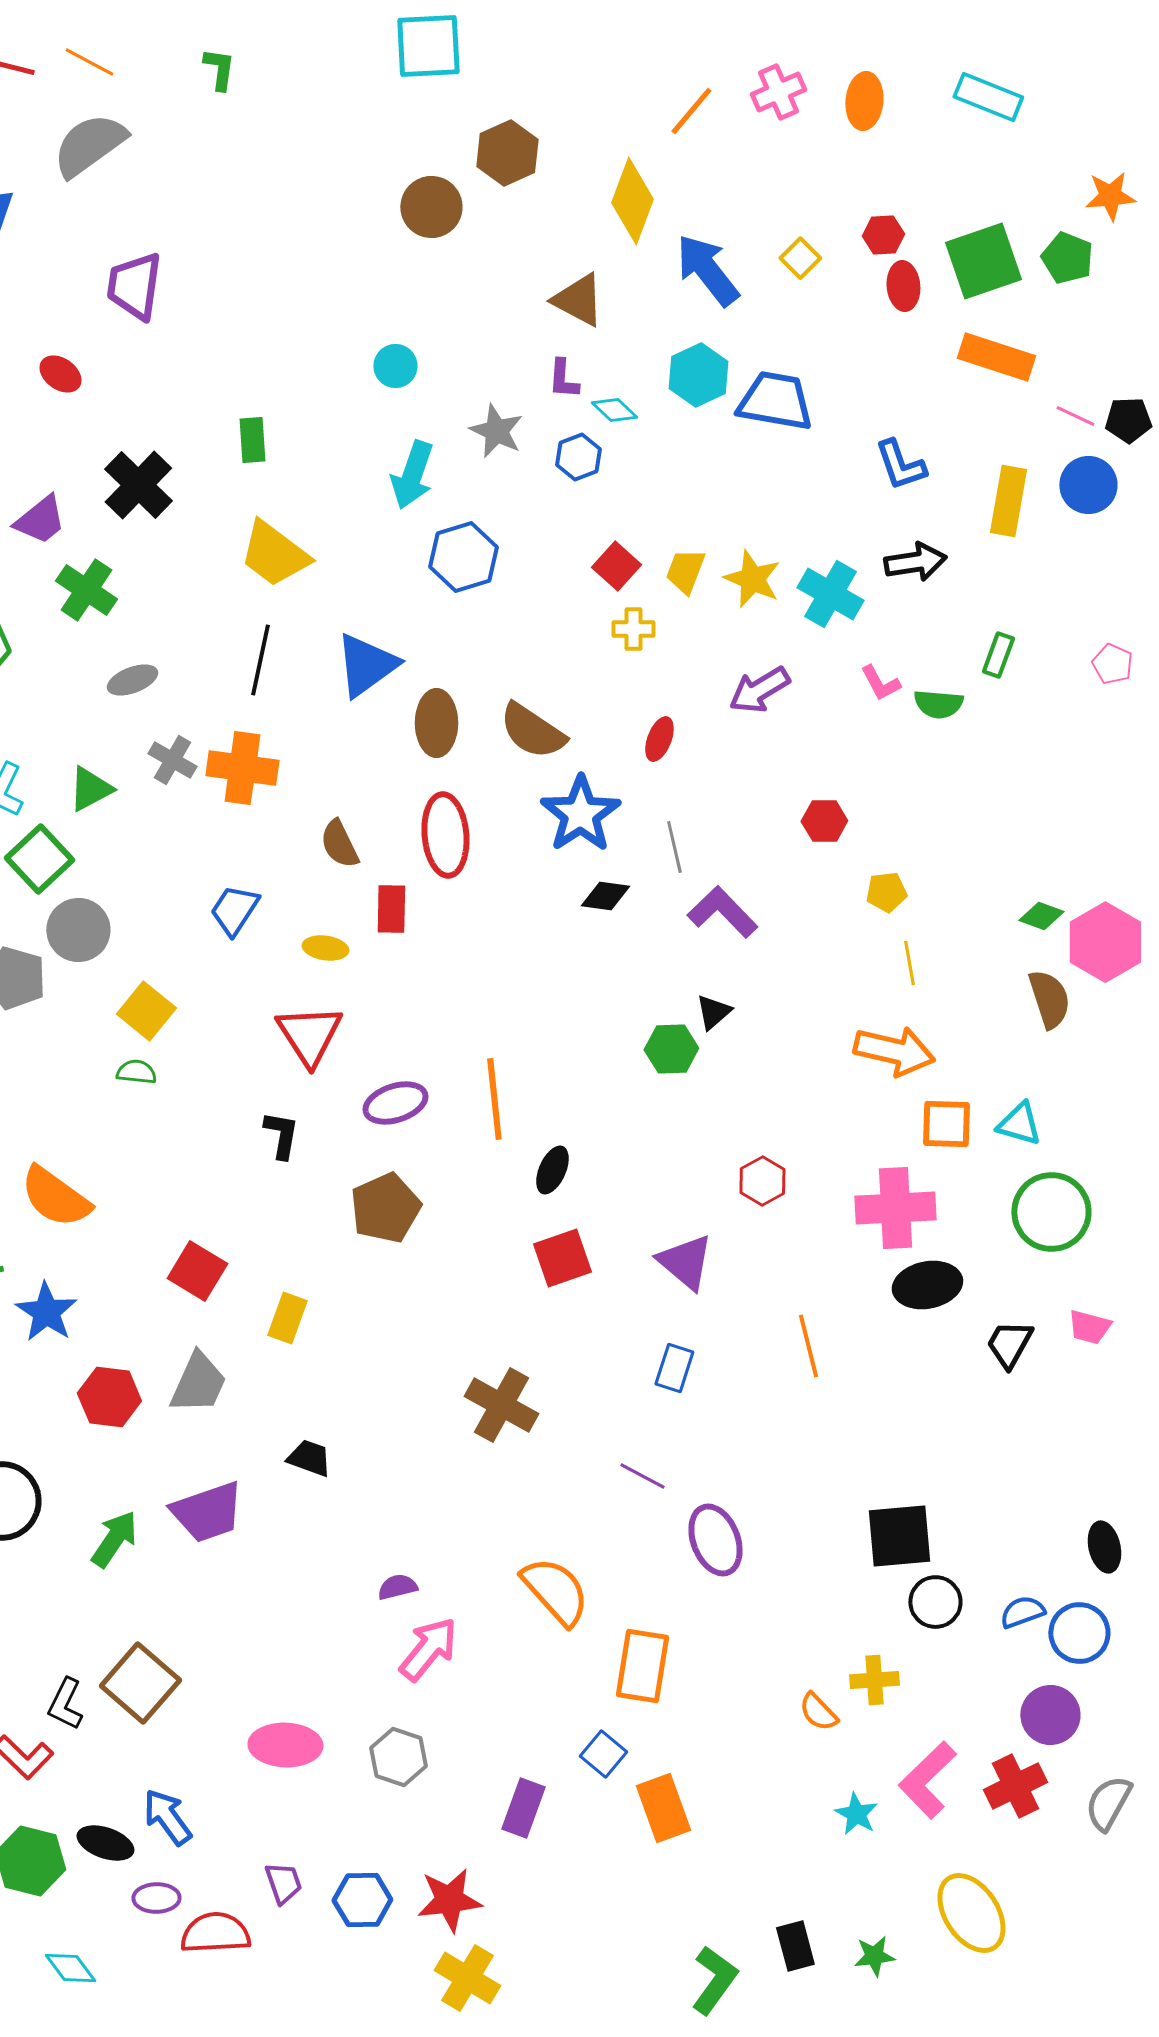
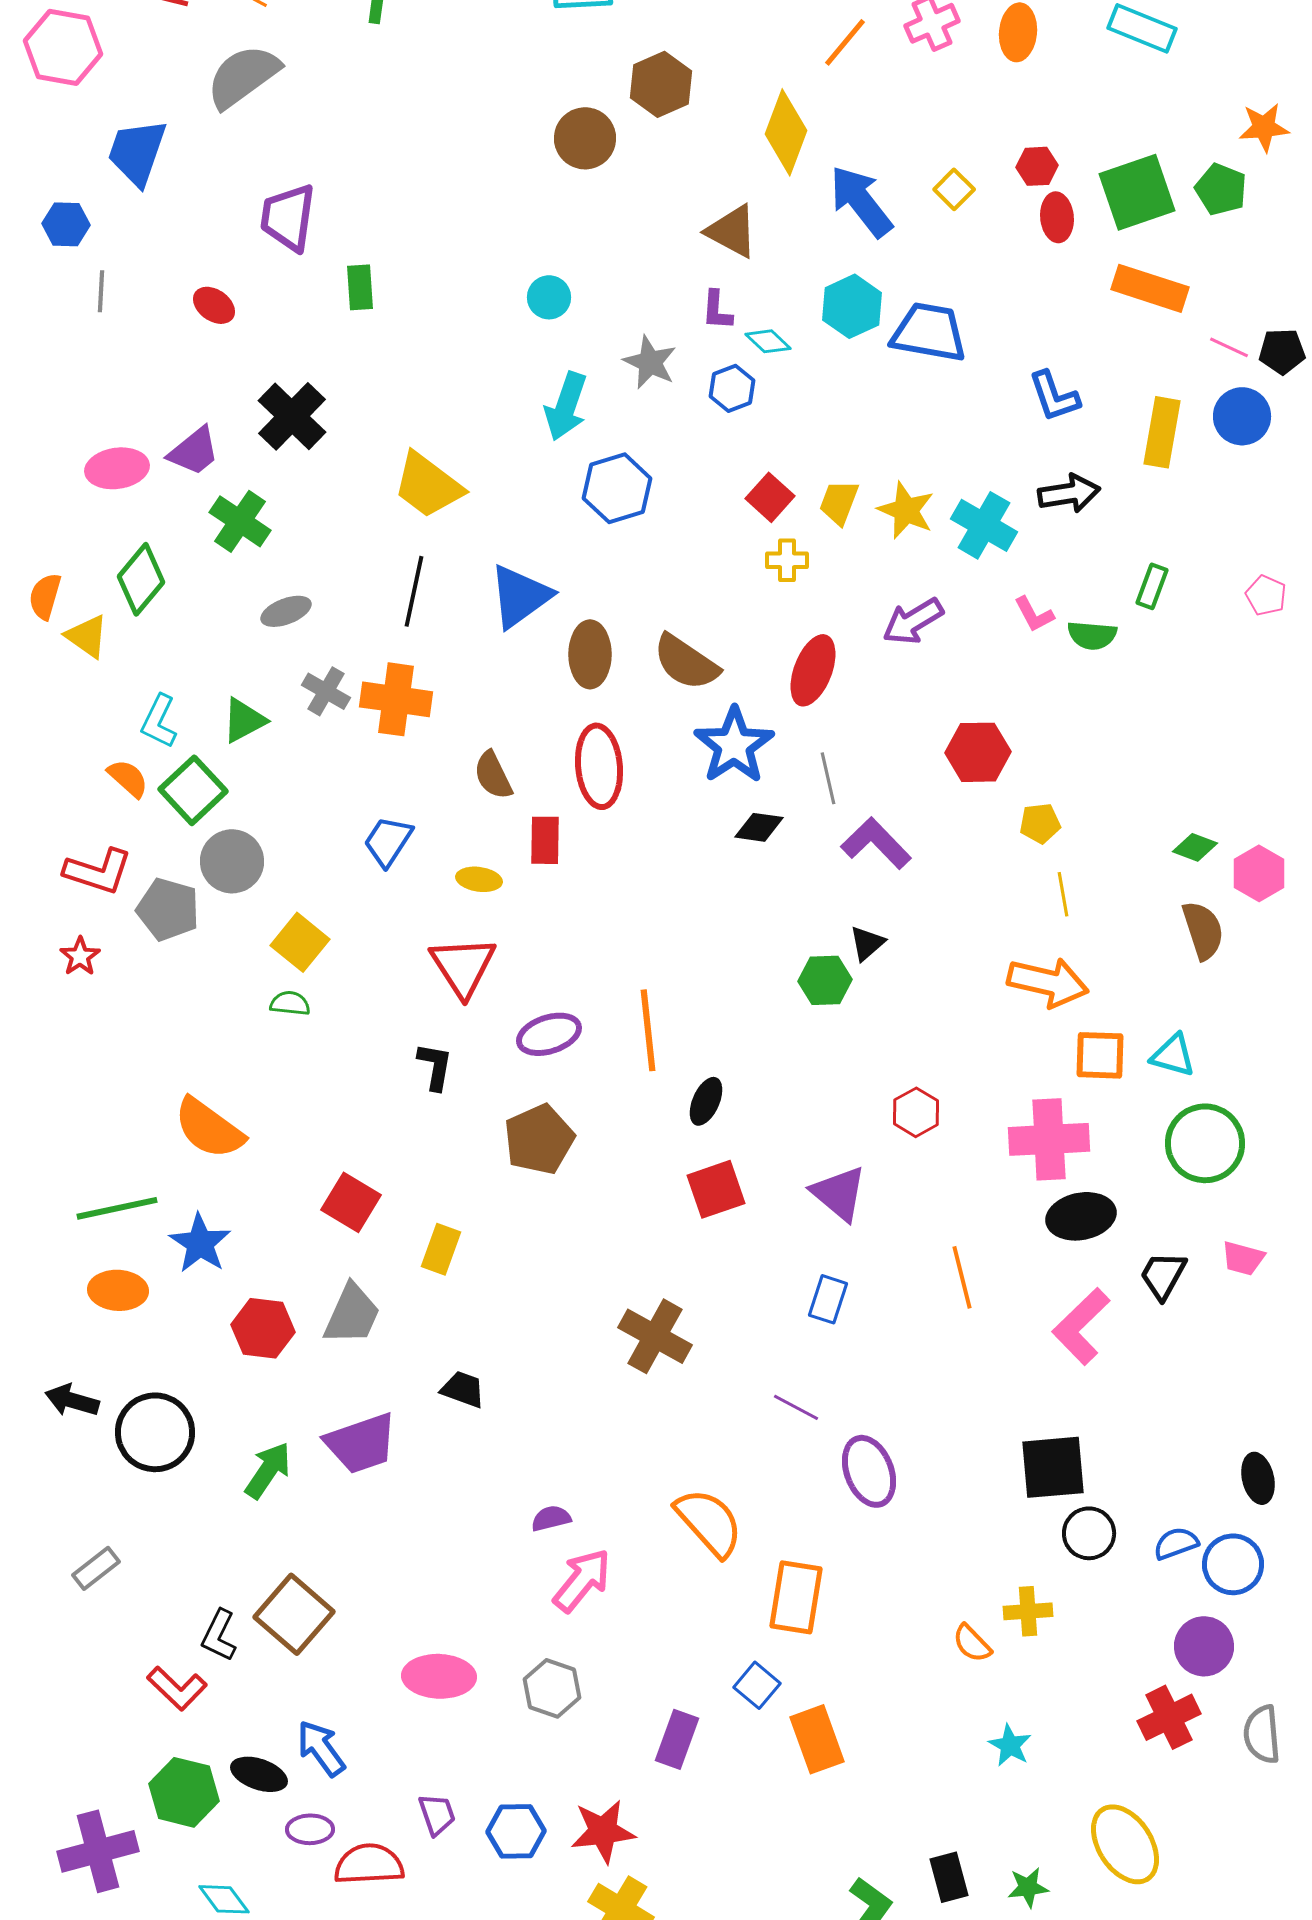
green rectangle: (252, 440) -> (360, 287), moved
red ellipse: (659, 739) -> (813, 670), size x1.6
red hexagon: (824, 821) -> (978, 752), size x1.4
pink hexagon: (1105, 942) -> (1259, 873), size x0.7
pink L-shape: (927, 1780) -> (1081, 1326), moved
gray semicircle: (1108, 1803) -> (1262, 1734), turned -34

